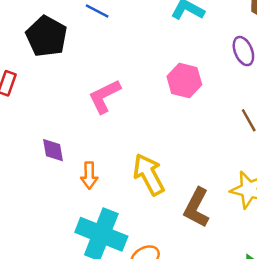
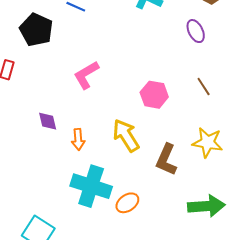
pink hexagon: (184, 81) -> (154, 95), moved

